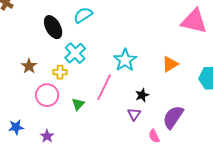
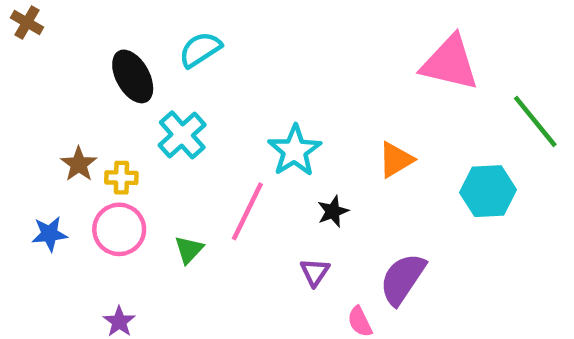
yellow cross: (60, 72) -> (121, 178), moved
black star: (142, 95) -> (333, 211), moved
blue star: (16, 127) -> (49, 234), moved

